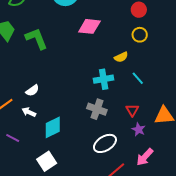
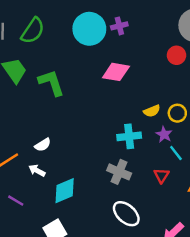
yellow circle: (140, 35) -> (177, 113), moved
cyan line: (138, 78) -> (176, 153), moved
purple star: (139, 130) -> (164, 134), moved
white ellipse: (105, 143) -> (126, 214), turned 70

